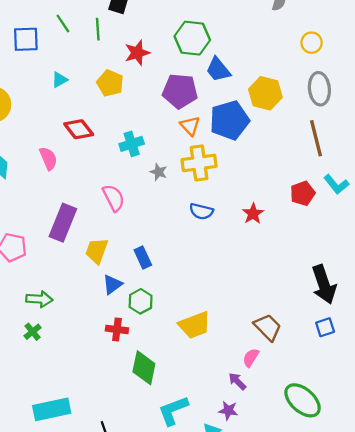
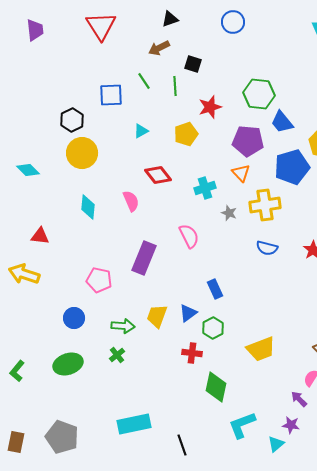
yellow pentagon: (110, 83) -> (186, 134), turned 30
orange triangle: (190, 126) -> (241, 173), moved
yellow trapezoid: (97, 251) -> (157, 316), moved

